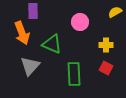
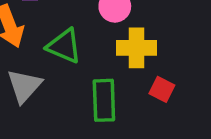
yellow cross: (106, 45) -> (136, 48), moved, size x1.5

